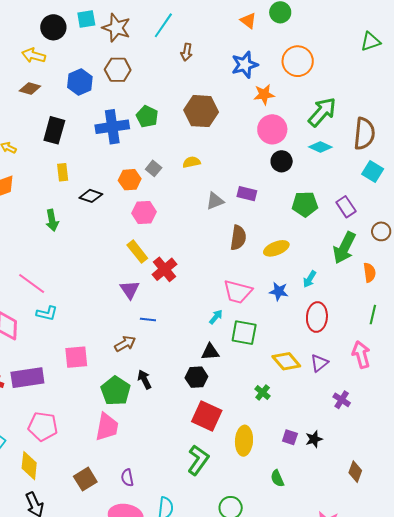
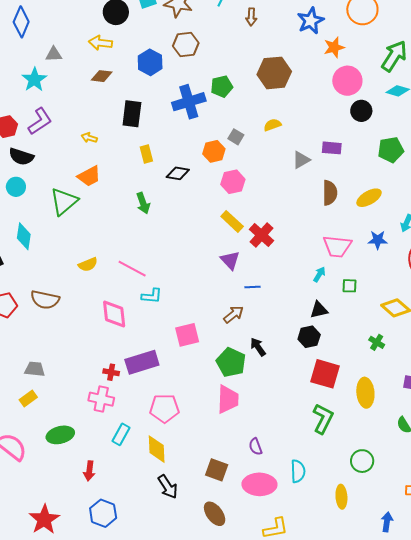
green pentagon: (147, 116) -> (222, 86), turned -30
green square: (244, 333) -> (350, 286), size x0.6
brown square: (85, 479) -> (217, 470), moved, turned -30

